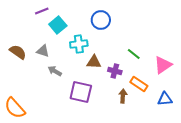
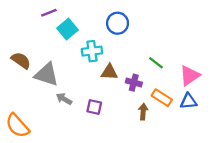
gray triangle: (43, 51) -> (47, 74), moved, size x1.6
gray arrow: (55, 71) -> (64, 99), moved
purple square: (81, 92) -> (94, 107), size x0.6
blue triangle: (165, 99) -> (188, 101), moved

